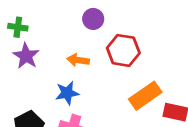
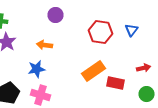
red hexagon: (123, 50) -> (100, 32), moved

